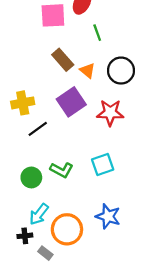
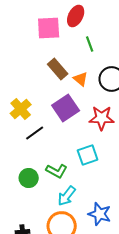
yellow cross: (23, 103) -> (21, 109), turned -30
cyan square: (103, 165) -> (88, 155), moved
cyan arrow: (39, 214) -> (67, 196), moved

